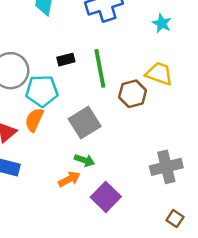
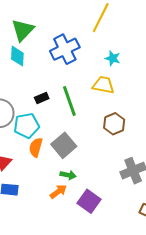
yellow trapezoid: (159, 74) -> (103, 85), moved
brown hexagon: (133, 94) -> (114, 124), moved
orange semicircle: (34, 120) -> (36, 147), moved

